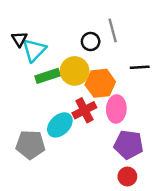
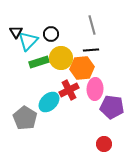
black circle: (91, 41) -> (51, 34), moved
black line: (140, 67) -> (91, 50), moved
gray pentagon: (30, 145) -> (25, 118), turned 30
purple pentagon: (129, 145) -> (112, 107), moved

